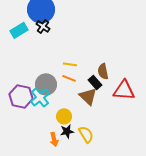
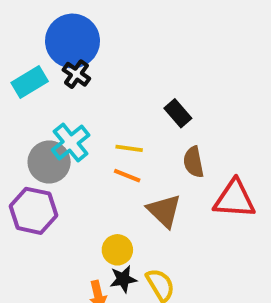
black rectangle: (95, 82) -> (178, 113), moved
gray circle: (46, 84) -> (49, 162), moved
cyan cross: (40, 97) -> (71, 142), moved

